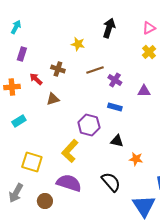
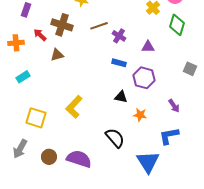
brown cross: (58, 69) -> (62, 25), size x1.5
purple hexagon: (89, 125) -> (144, 78), moved
purple semicircle: (69, 183) -> (79, 159), moved

